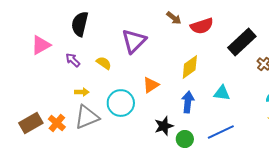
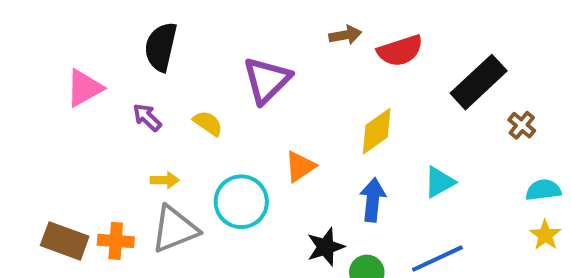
brown arrow: (174, 18) -> (345, 35), turned -49
cyan triangle: (222, 93) -> (439, 182), turned -36
brown rectangle: (31, 123) -> (65, 241), turned 50
orange cross: (57, 123) -> (116, 241), turned -36

